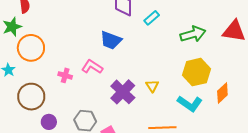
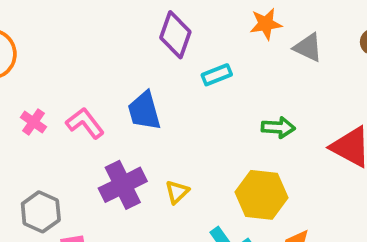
green arrow: (193, 34) -> (278, 127), size x0.7
blue trapezoid: (111, 40) -> (144, 111), moved, turned 35

